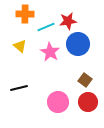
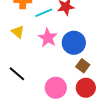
blue circle: (78, 44) -> (74, 43), moved
black line: (19, 88) -> (17, 74), turned 54

